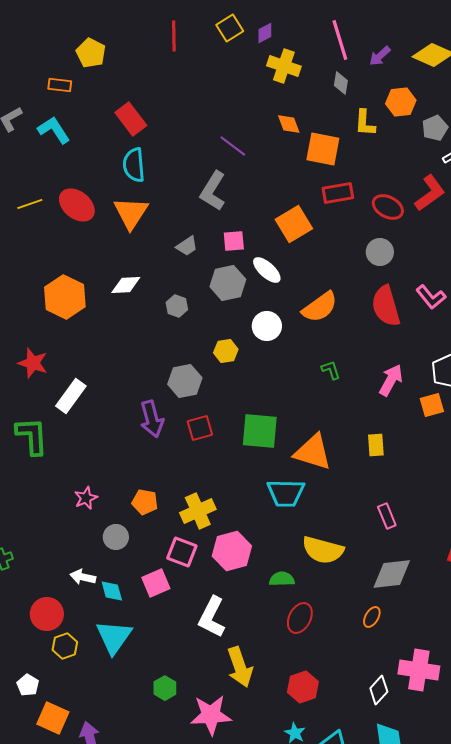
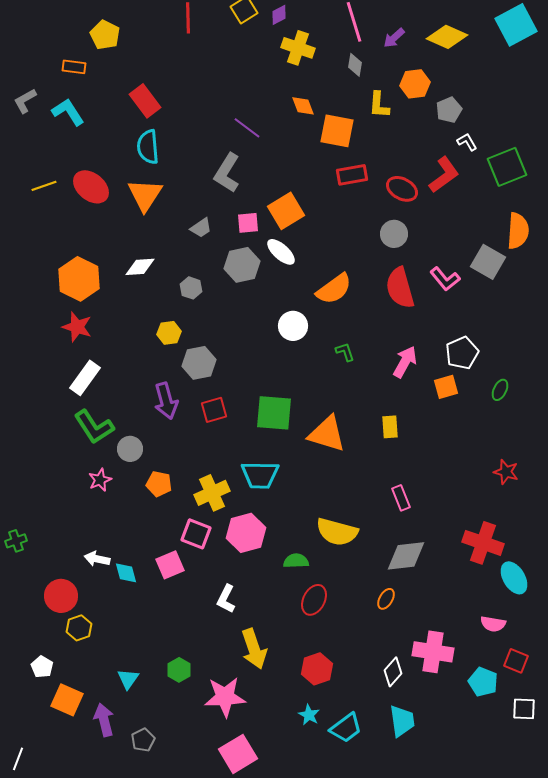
orange square: (294, 224) -> (286, 211), moved
white circle: (267, 326) -> (293, 326), moved
yellow hexagon: (226, 351) -> (169, 333), moved
red star: (33, 363) -> (77, 327), moved
green L-shape: (32, 436) -> (94, 427), moved, turned 150
cyan trapezoid: (286, 493) -> (260, 475), moved
gray circle: (116, 537) -> (130, 449), moved
white L-shape: (212, 617) -> (226, 599), size x0.7
cyan triangle: (114, 637) -> (128, 679), moved, size x0.6

